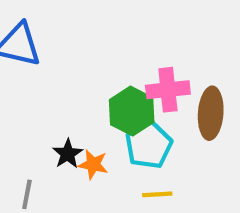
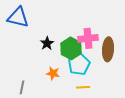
black star: (68, 154) -> (47, 43), moved

